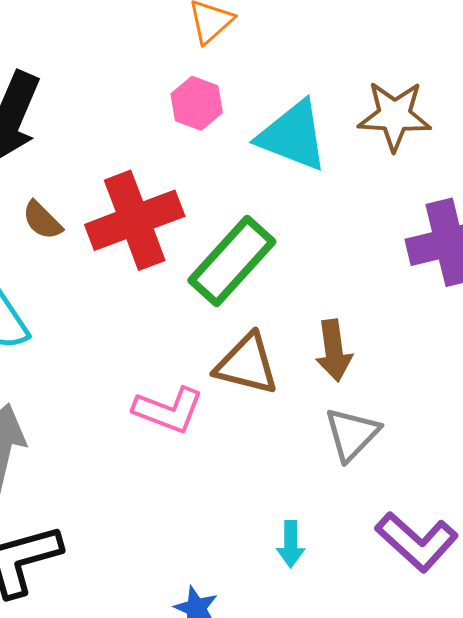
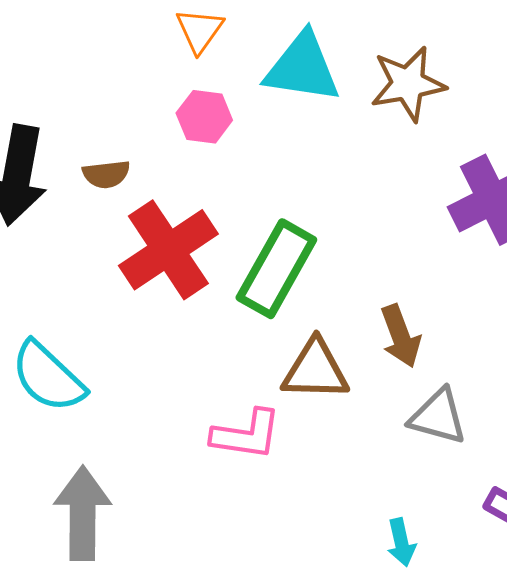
cyan triangle: (293, 136) -> (302, 68), moved
brown semicircle: (42, 220) -> (106, 174), moved, turned -39
gray triangle: (352, 434) -> (438, 417), turned -46

